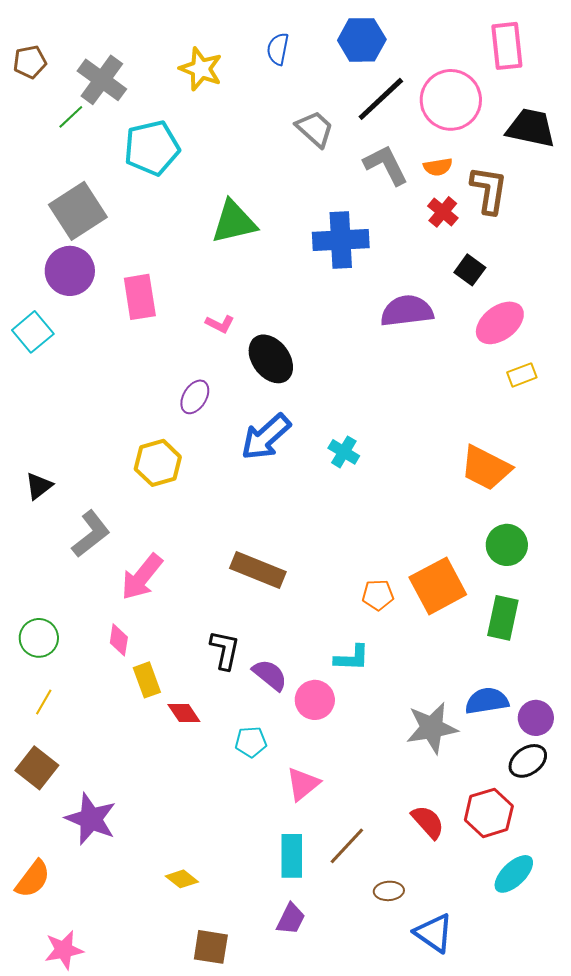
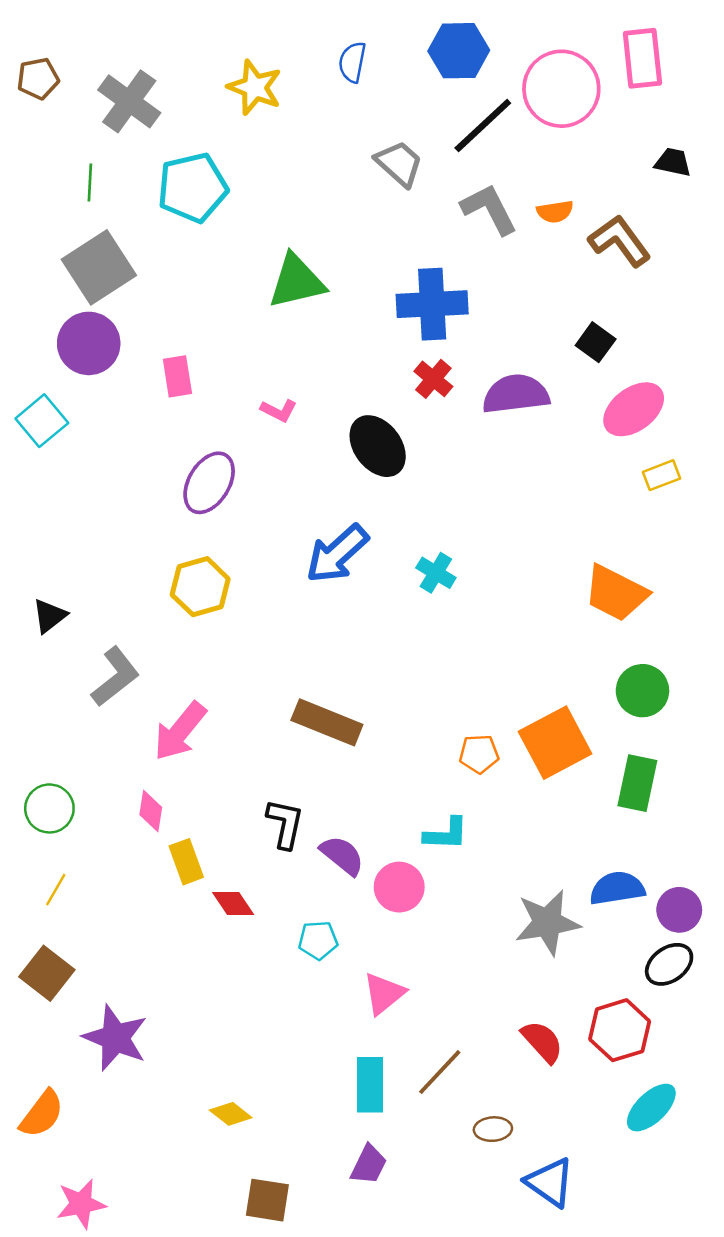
pink circle: (451, 100) -> (561, 89), moved
green line: (71, 117) -> (90, 182), moved, turned -44
black trapezoid: (531, 128) -> (673, 162), size x0.6
brown L-shape: (489, 190) -> (620, 241), turned -45
red cross: (443, 212) -> (433, 379), moved
pink rectangle: (140, 297) -> (177, 376), size x0.7
black ellipse: (271, 359) -> (378, 446), moved
purple ellipse: (195, 397) -> (209, 483), moved, size x1.4

